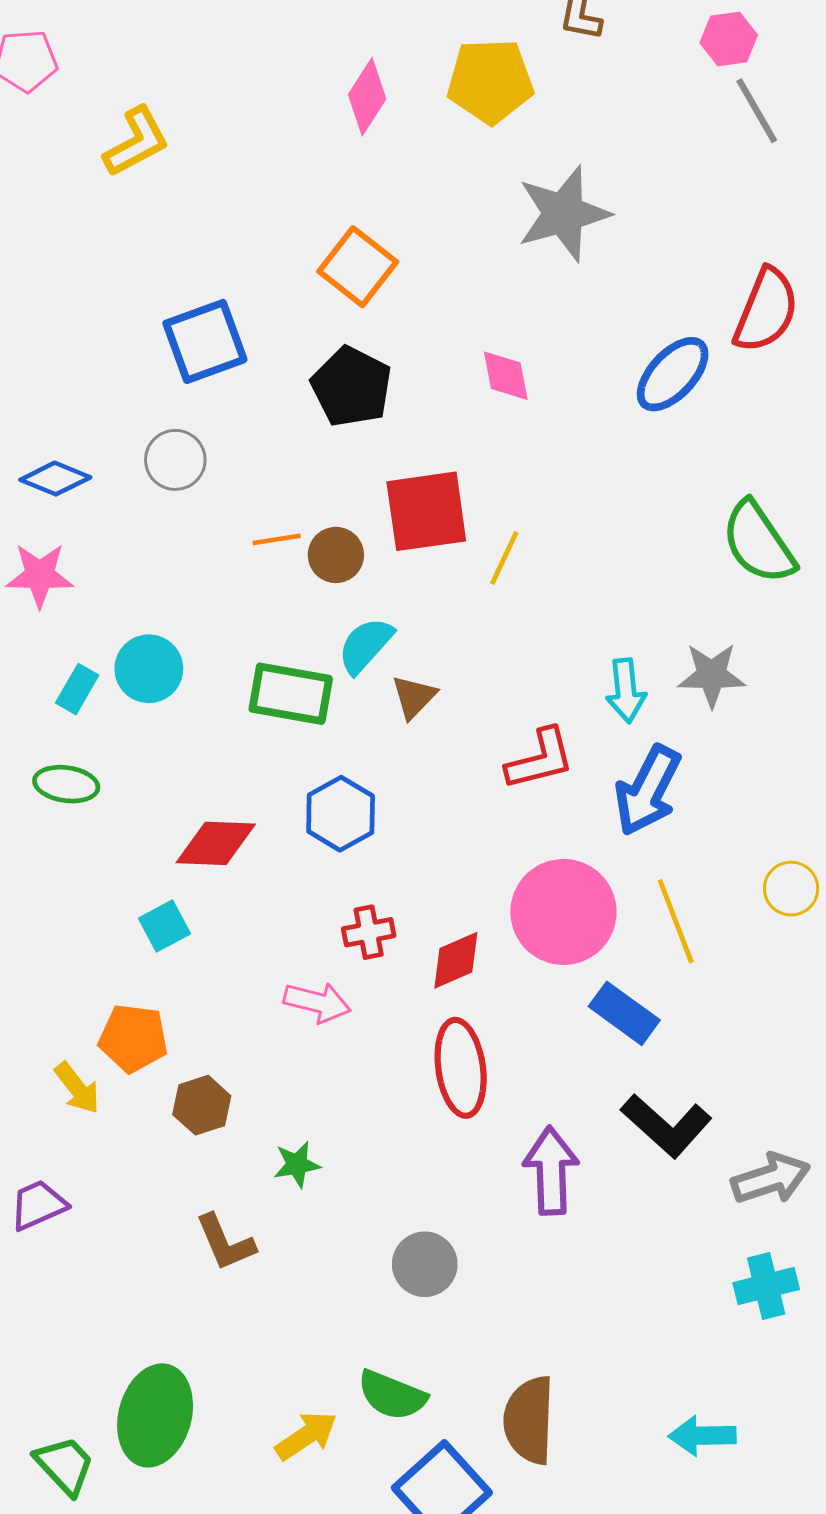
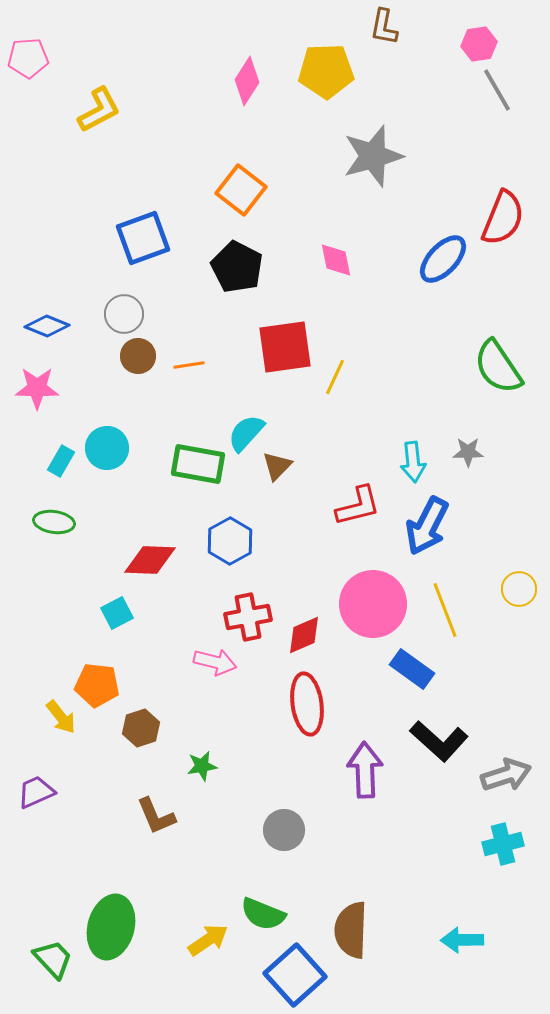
brown circle: (336, 555) -> (138, 356), moved
gray star: (712, 675) -> (468, 452), size x0.7
red cross: (369, 932) -> (248, 617), size x1.4

